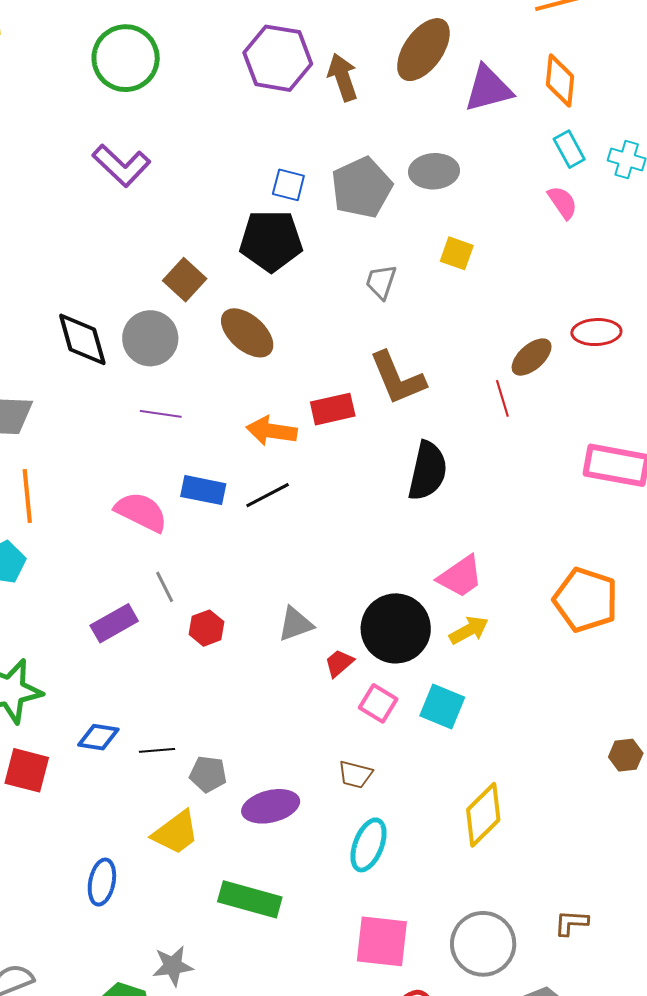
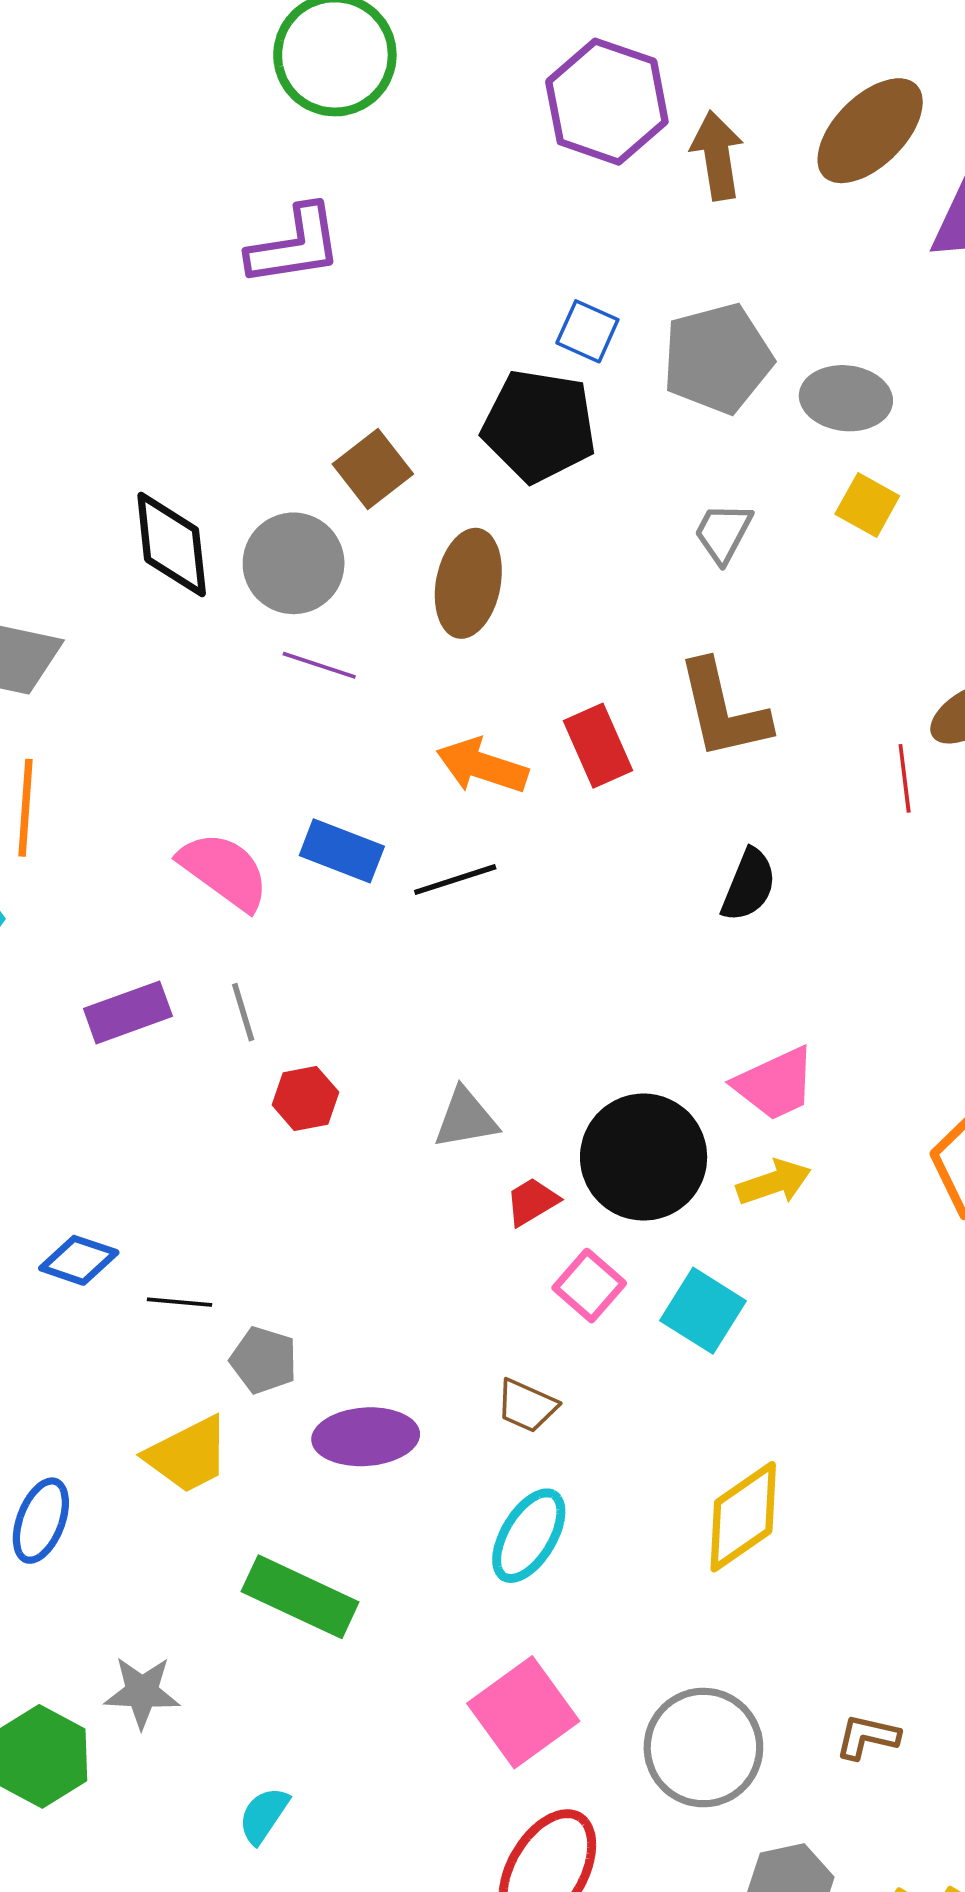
purple L-shape: (121, 165) -> (295, 245), turned -62
gray ellipse: (434, 171) -> (846, 398), moved
brown ellipse: (247, 333) -> (468, 583), turned 50
red rectangle: (333, 409) -> (598, 746), turned 69
purple line: (161, 414) -> (319, 665), moved
black semicircle: (428, 471) -> (749, 885), size x0.7
purple rectangle: (114, 623) -> (128, 1012), moved
pink square: (382, 941) -> (523, 1712), turned 38

